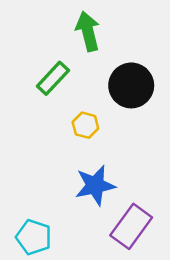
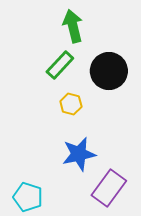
green rectangle: (53, 78) -> (60, 65), moved

